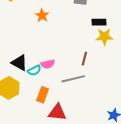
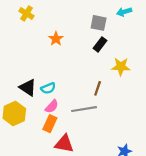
black rectangle: (99, 22) -> (100, 44), moved, turned -56
pink semicircle: (48, 64) -> (52, 106), moved, turned -40
cyan semicircle: (34, 70) -> (48, 88), moved

